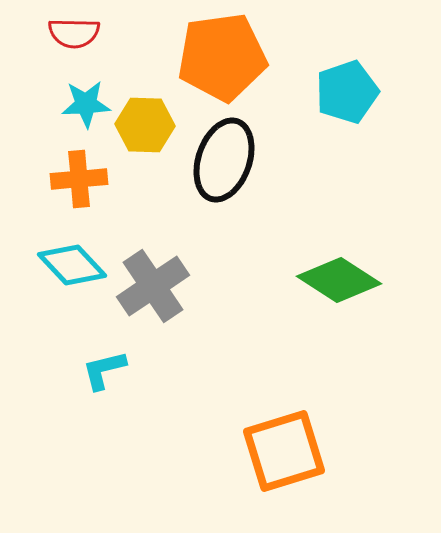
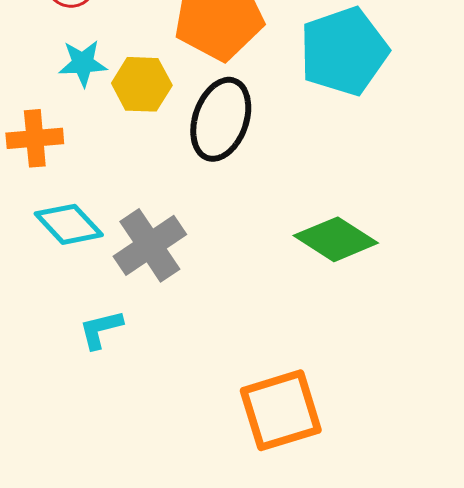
cyan pentagon: (347, 92) -> (344, 51), size x1.4
orange cross: (79, 179) -> (35, 138), moved

